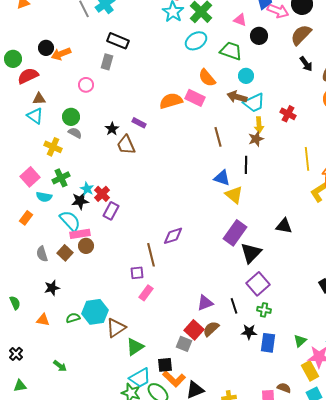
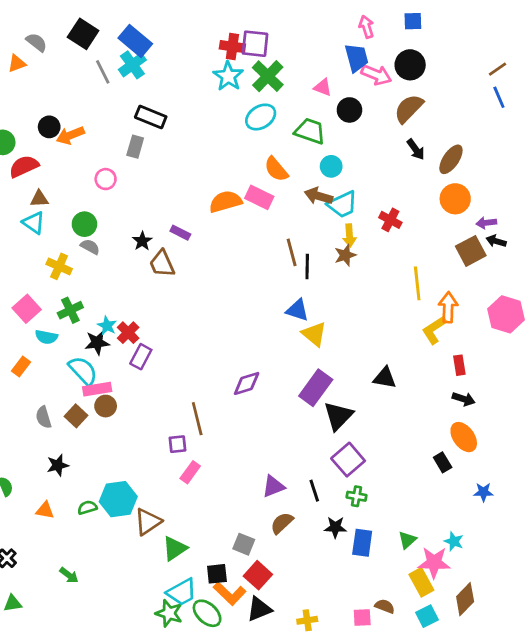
black line: (246, 165) -> (307, 266), moved
purple diamond: (173, 236) -> (247, 383), moved
red square: (194, 330) -> (258, 575), moved

